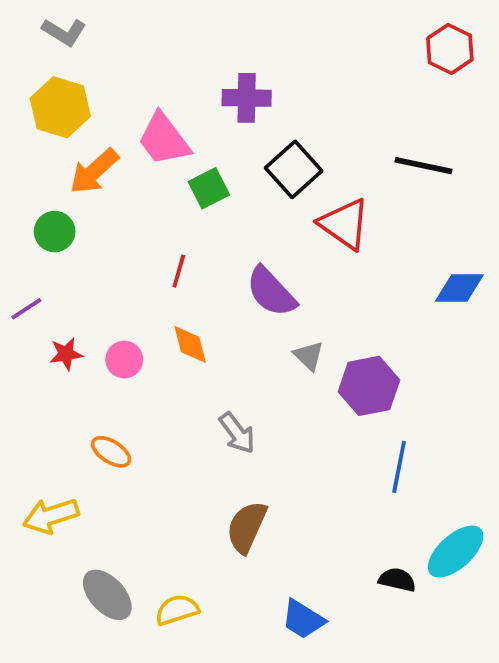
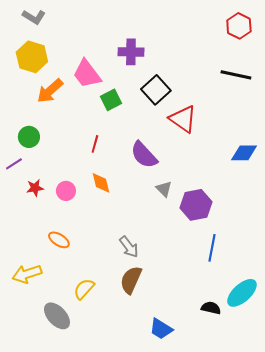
black line: (424, 166) -> (236, 75), moved
green circle: (55, 232) -> (29, 137), moved
gray arrow: (237, 433) -> (129, 247), moved
yellow semicircle: (177, 610) -> (84, 289), moved, turned -30

